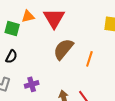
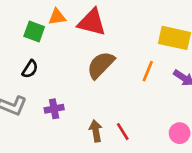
red triangle: (54, 18) -> (92, 22), turned -50
orange line: (89, 59) -> (148, 71), moved

